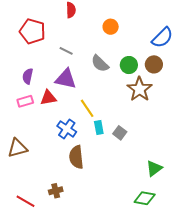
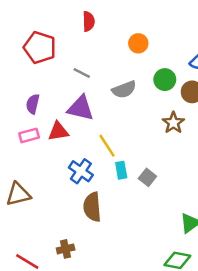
gray semicircle: (100, 63) -> (124, 90), turned -66
green circle: (129, 65) -> (165, 80), moved
brown star: (139, 89) -> (173, 123), size x0.7

